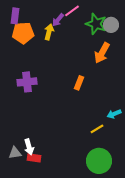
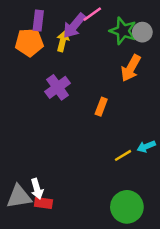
purple rectangle: (15, 16) -> (38, 21), moved
purple arrow: (58, 20) -> (74, 26), size x1.5
purple cross: (27, 82) -> (58, 87), moved, turned -30
yellow line: (97, 129) -> (123, 155), moved
gray triangle: (15, 153) -> (19, 197), size x1.5

